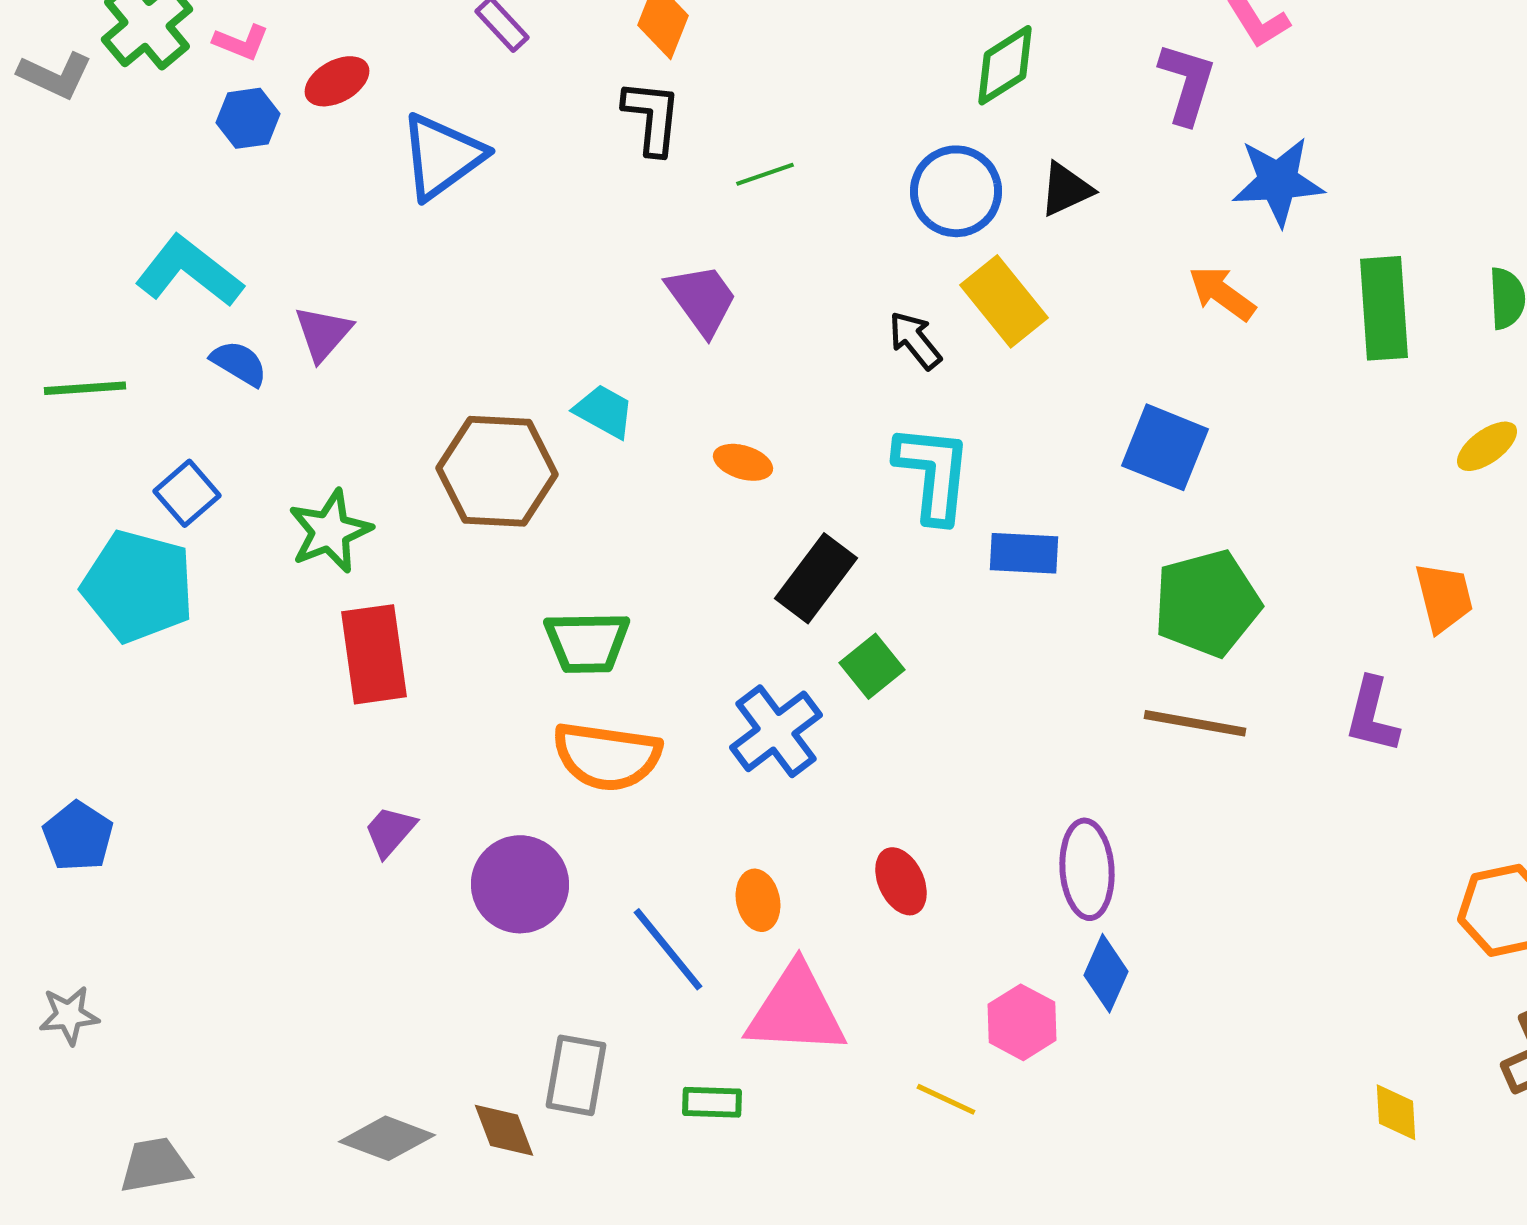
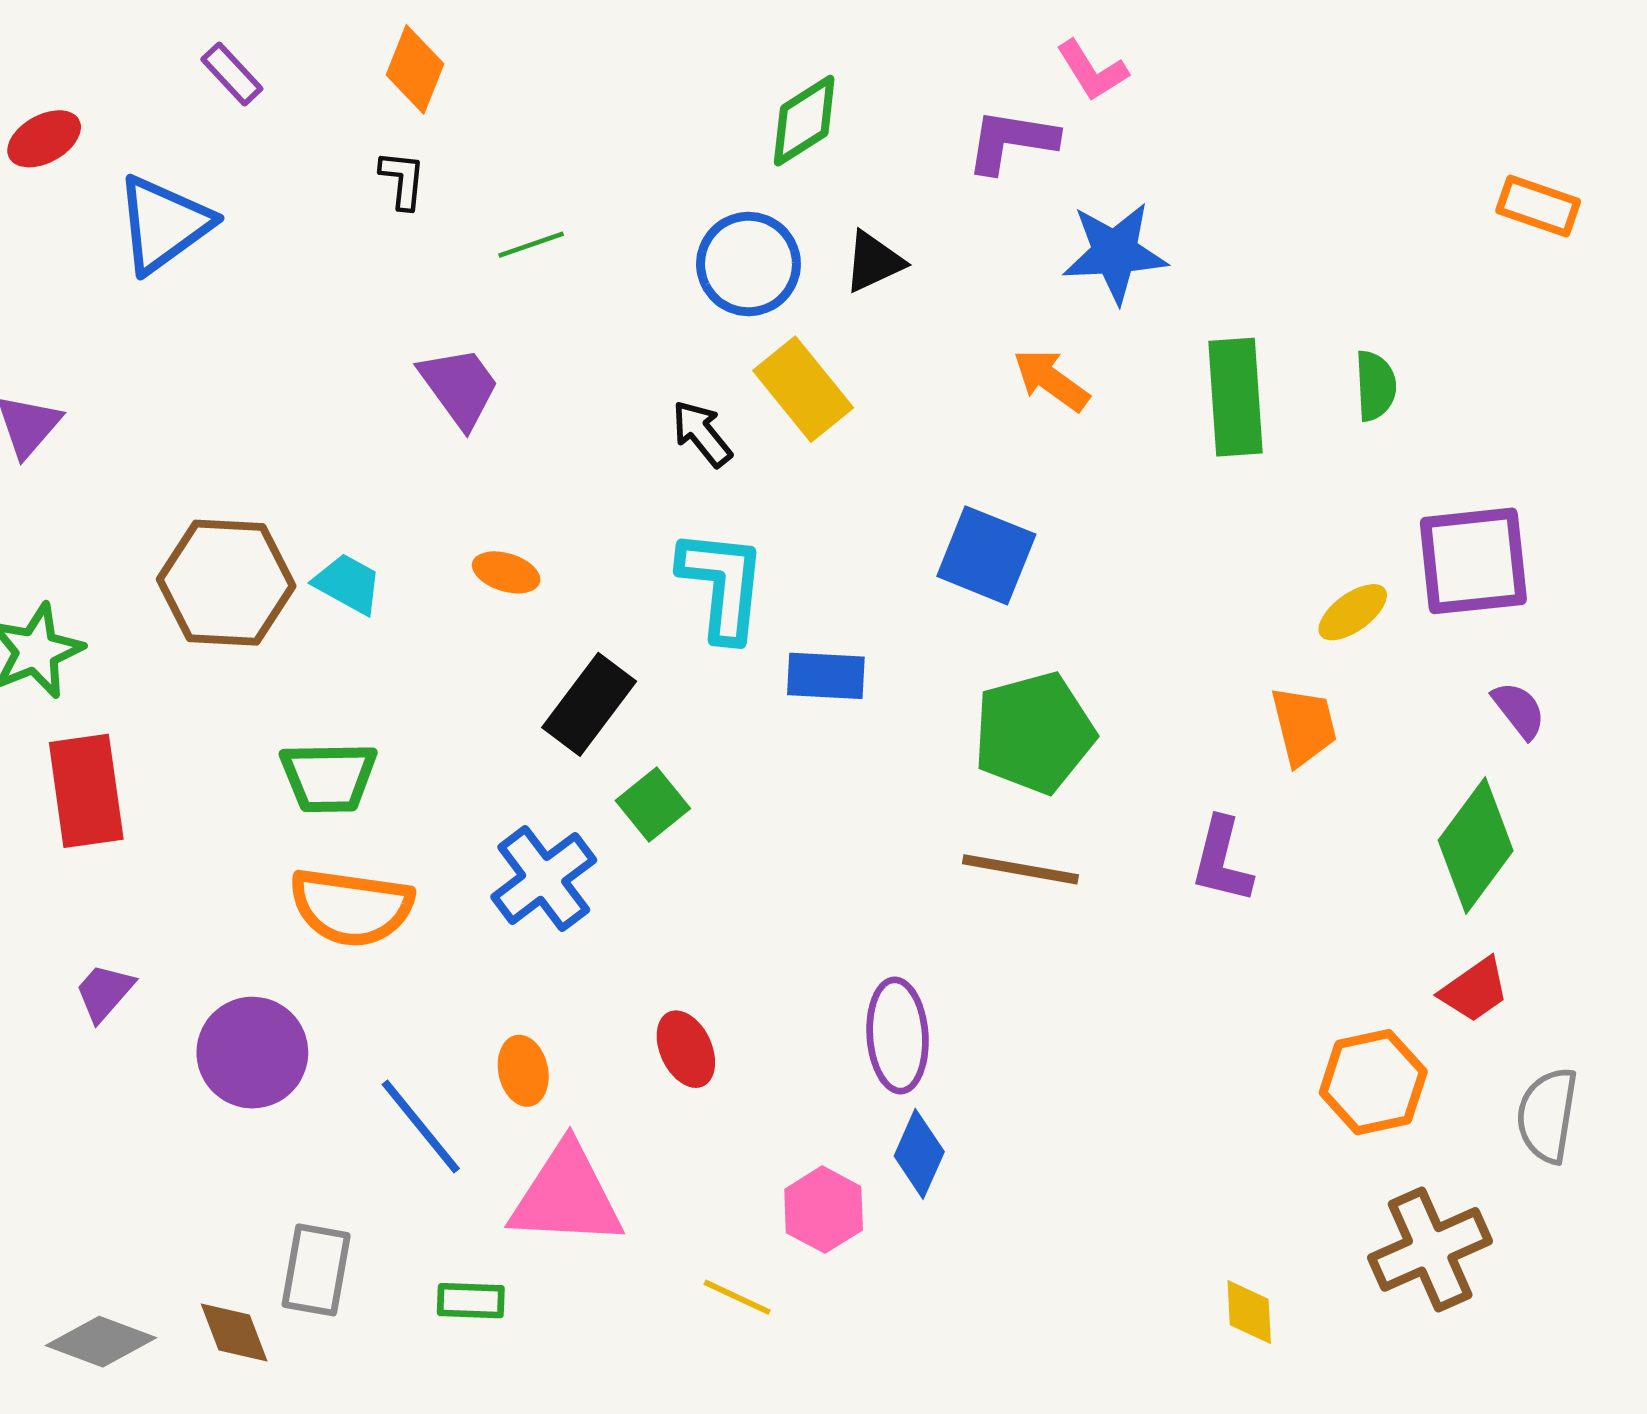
purple L-shape: (1187, 83) -> (1011, 141), turned -98
black L-shape: (652, 117) -> (403, 180), size x0.7
cyan trapezoid: (604, 411) -> (348, 584), moved
yellow ellipse: (1487, 446) -> (1353, 612), moved

